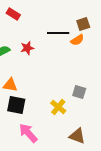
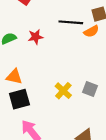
black square: (16, 105) -> (19, 99), turned -30
yellow cross: (58, 107) -> (63, 91), moved

